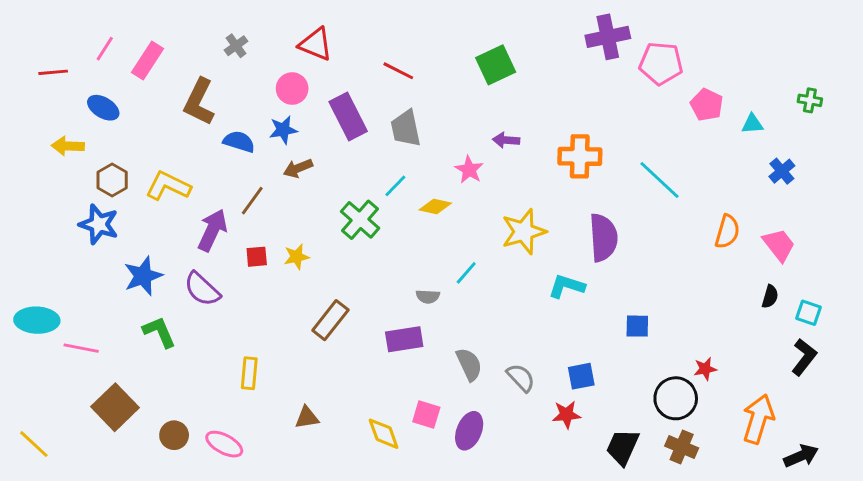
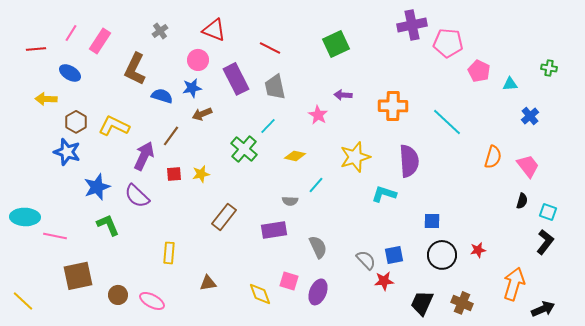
yellow diamond: (435, 207) -> (295, 156), moved
gray semicircle: (521, 378) -> (366, 260), moved
black circle: (676, 398) -> (442, 255), moved
brown square: (115, 407) -> (78, 276), turned 32

